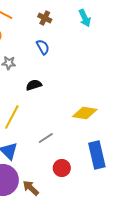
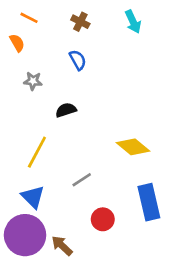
yellow diamond: (85, 113) -> (133, 147), turned 30

